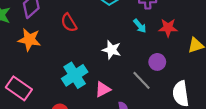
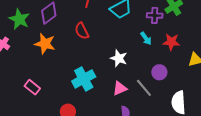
pink rectangle: (19, 88) -> (32, 87), size x0.7
pink triangle: (103, 89) -> (120, 88), moved

